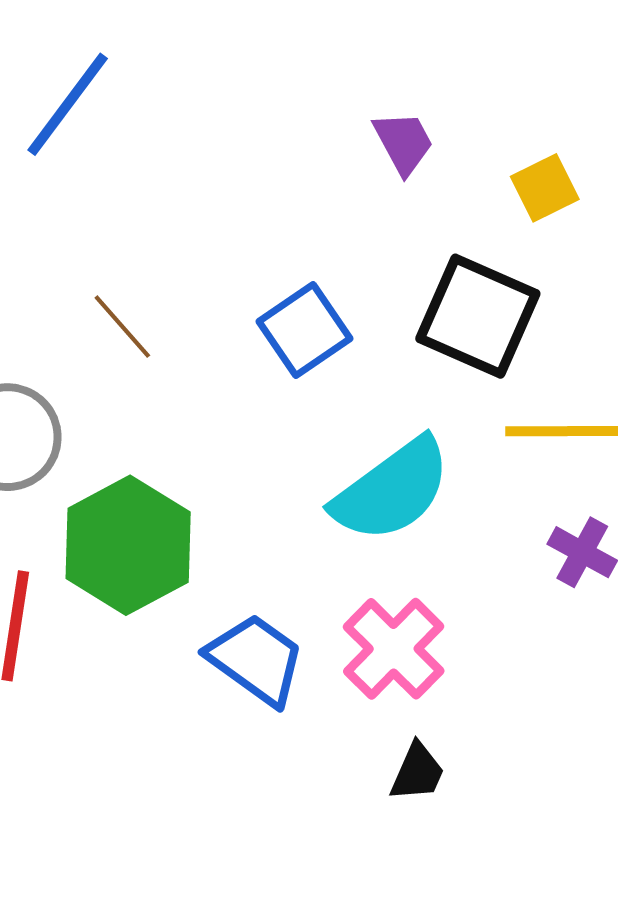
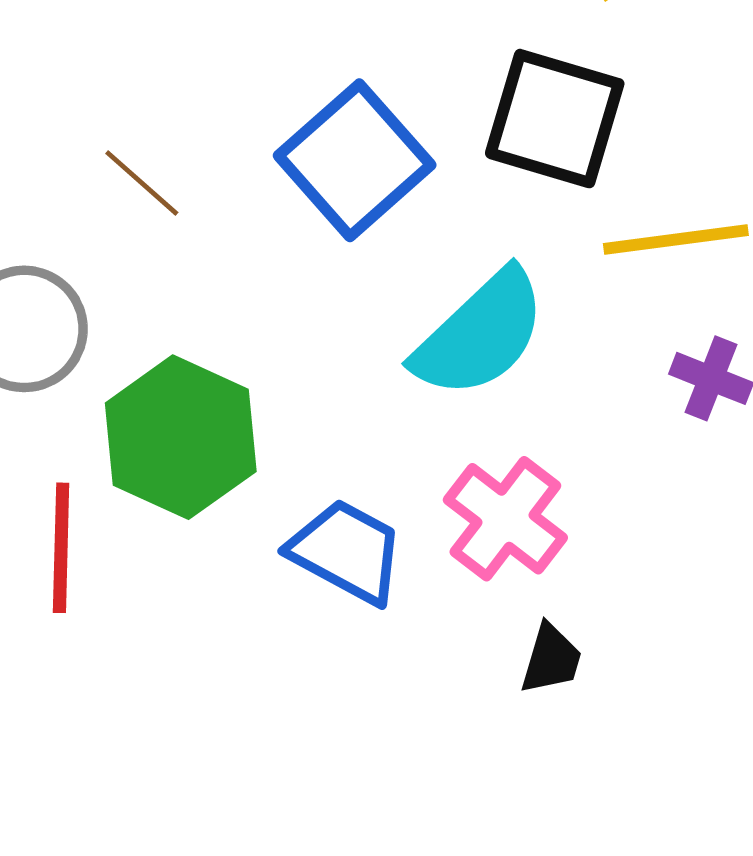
blue square: (305, 330) -> (355, 160), size x1.4

